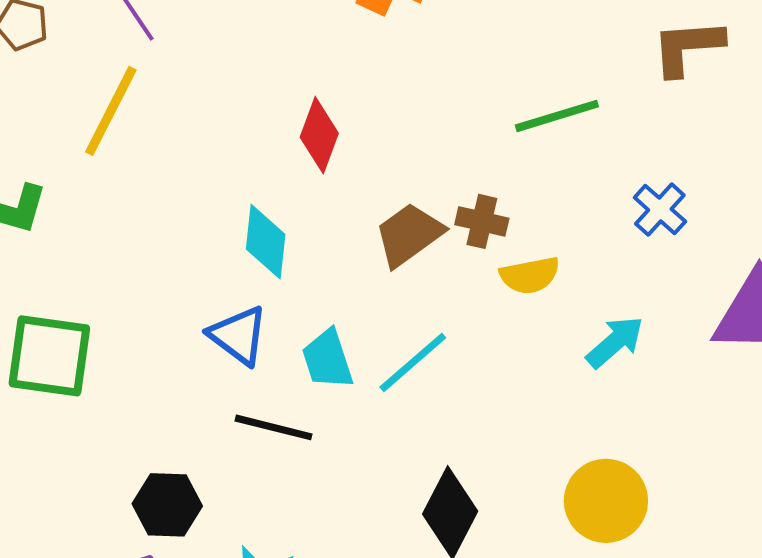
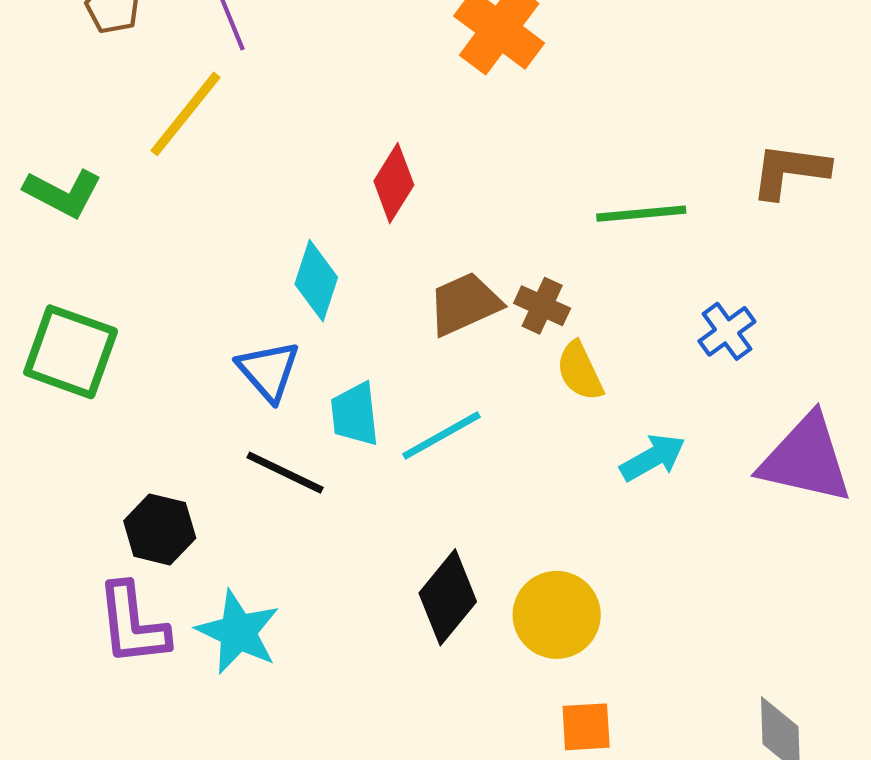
yellow semicircle: (530, 275) -> (580, 371), turned 64
yellow circle: (606, 501) -> (557, 615), moved

